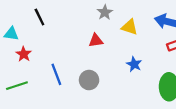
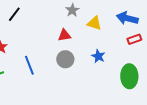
black line: (39, 17) -> (14, 14), turned 63
gray circle: (89, 80) -> (65, 59), moved

